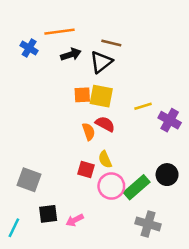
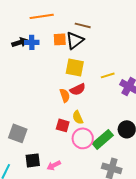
blue cross: (29, 48) -> (32, 42), moved, turned -32
black arrow: (71, 54) -> (20, 42), moved
orange square: (82, 95) -> (60, 39), moved
red semicircle: (105, 124) -> (78, 89), turned 126

